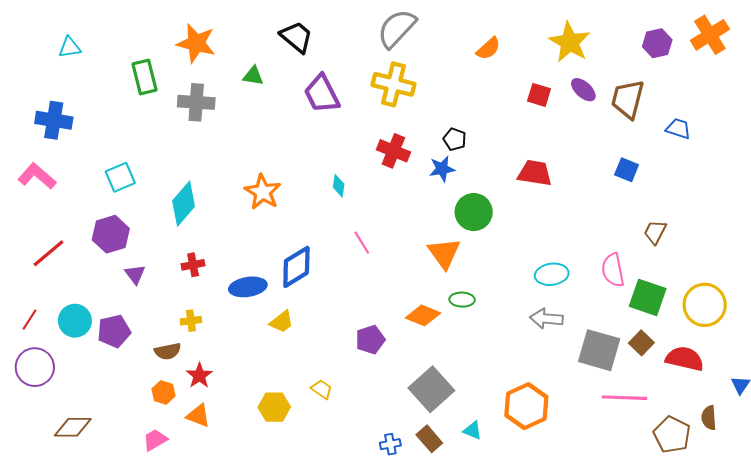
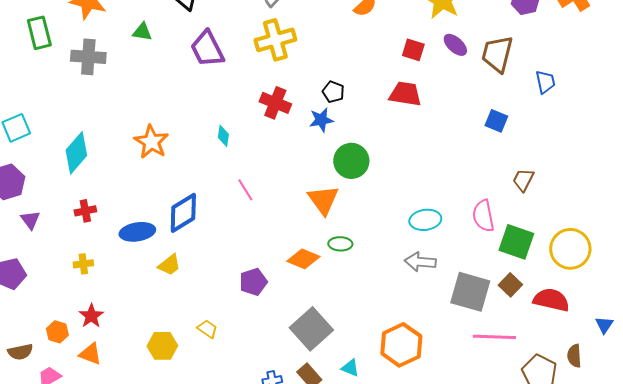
yellow cross: (393, 84) -> (275, 40), turned -30
blue trapezoid: (678, 129) -> (545, 82), turned 60
red trapezoid: (535, 173) -> (405, 94), moved
brown semicircle: (168, 351) -> (20, 352), moved

